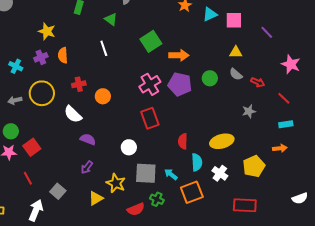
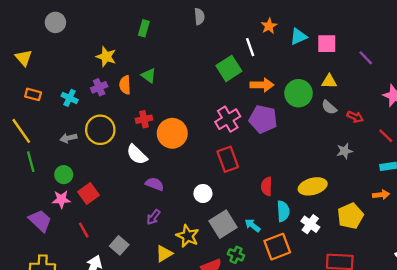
green triangle: (111, 19) -> (149, 76), moved
white line: (104, 48) -> (250, 47), moved
green circle: (210, 78) -> (298, 93), moved, size x1.5
orange circle: (103, 96) -> (172, 133), size x1.6
gray square: (146, 173) -> (223, 224), turned -35

